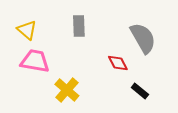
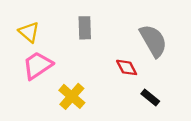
pink trapezoid: (35, 61) -> (38, 65), turned -44

